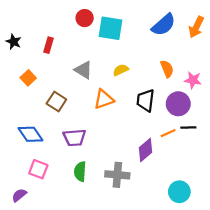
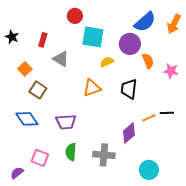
cyan square: (111, 28) -> (93, 37), moved
gray triangle: (83, 70) -> (61, 59), moved
brown square: (56, 102) -> (38, 90), moved
purple circle: (178, 104) -> (130, 44), moved
pink square: (38, 169) -> (40, 158), moved
cyan circle: (179, 192) -> (149, 170), moved

